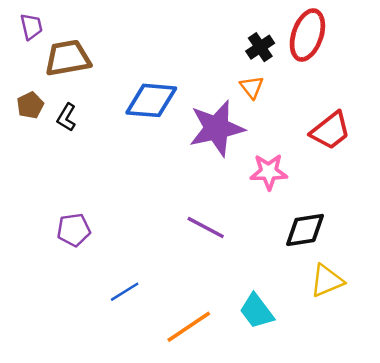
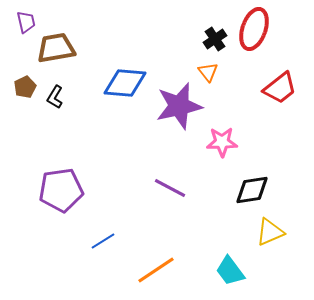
red trapezoid: (330, 131) -> (280, 88), moved
purple pentagon: (74, 230) -> (61, 190), size x1.6
cyan trapezoid: (257, 311) -> (230, 271), moved

